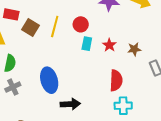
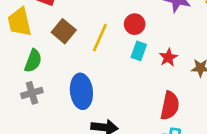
brown square: (31, 27) -> (64, 31), moved
yellow line: (55, 27) -> (100, 38), moved

